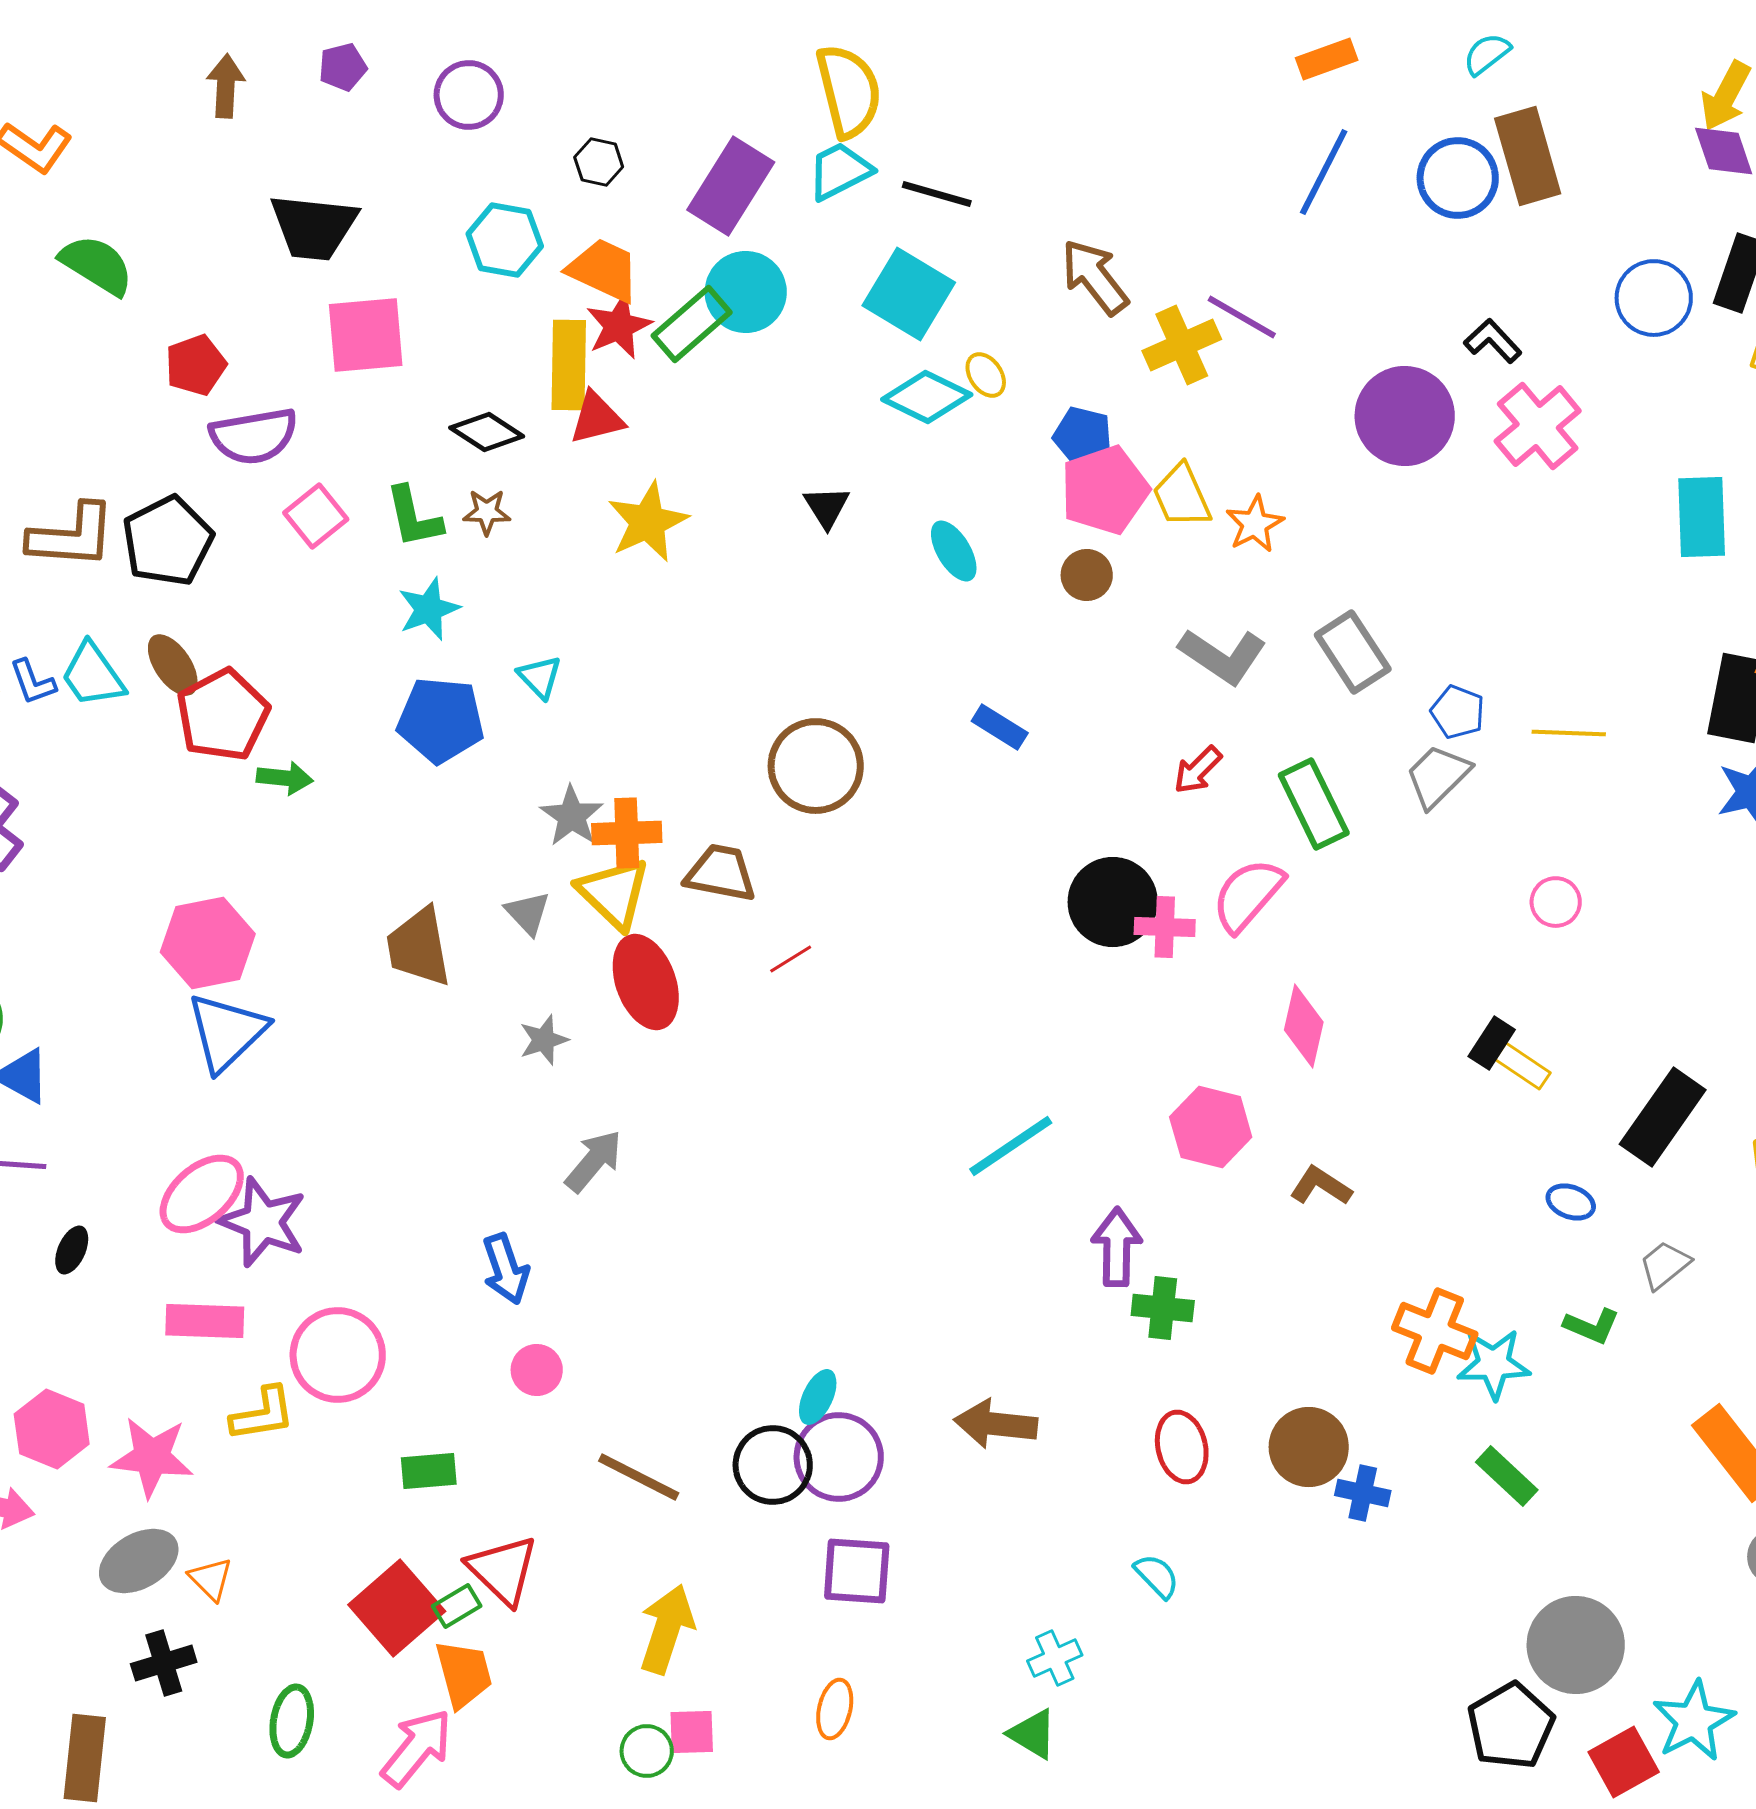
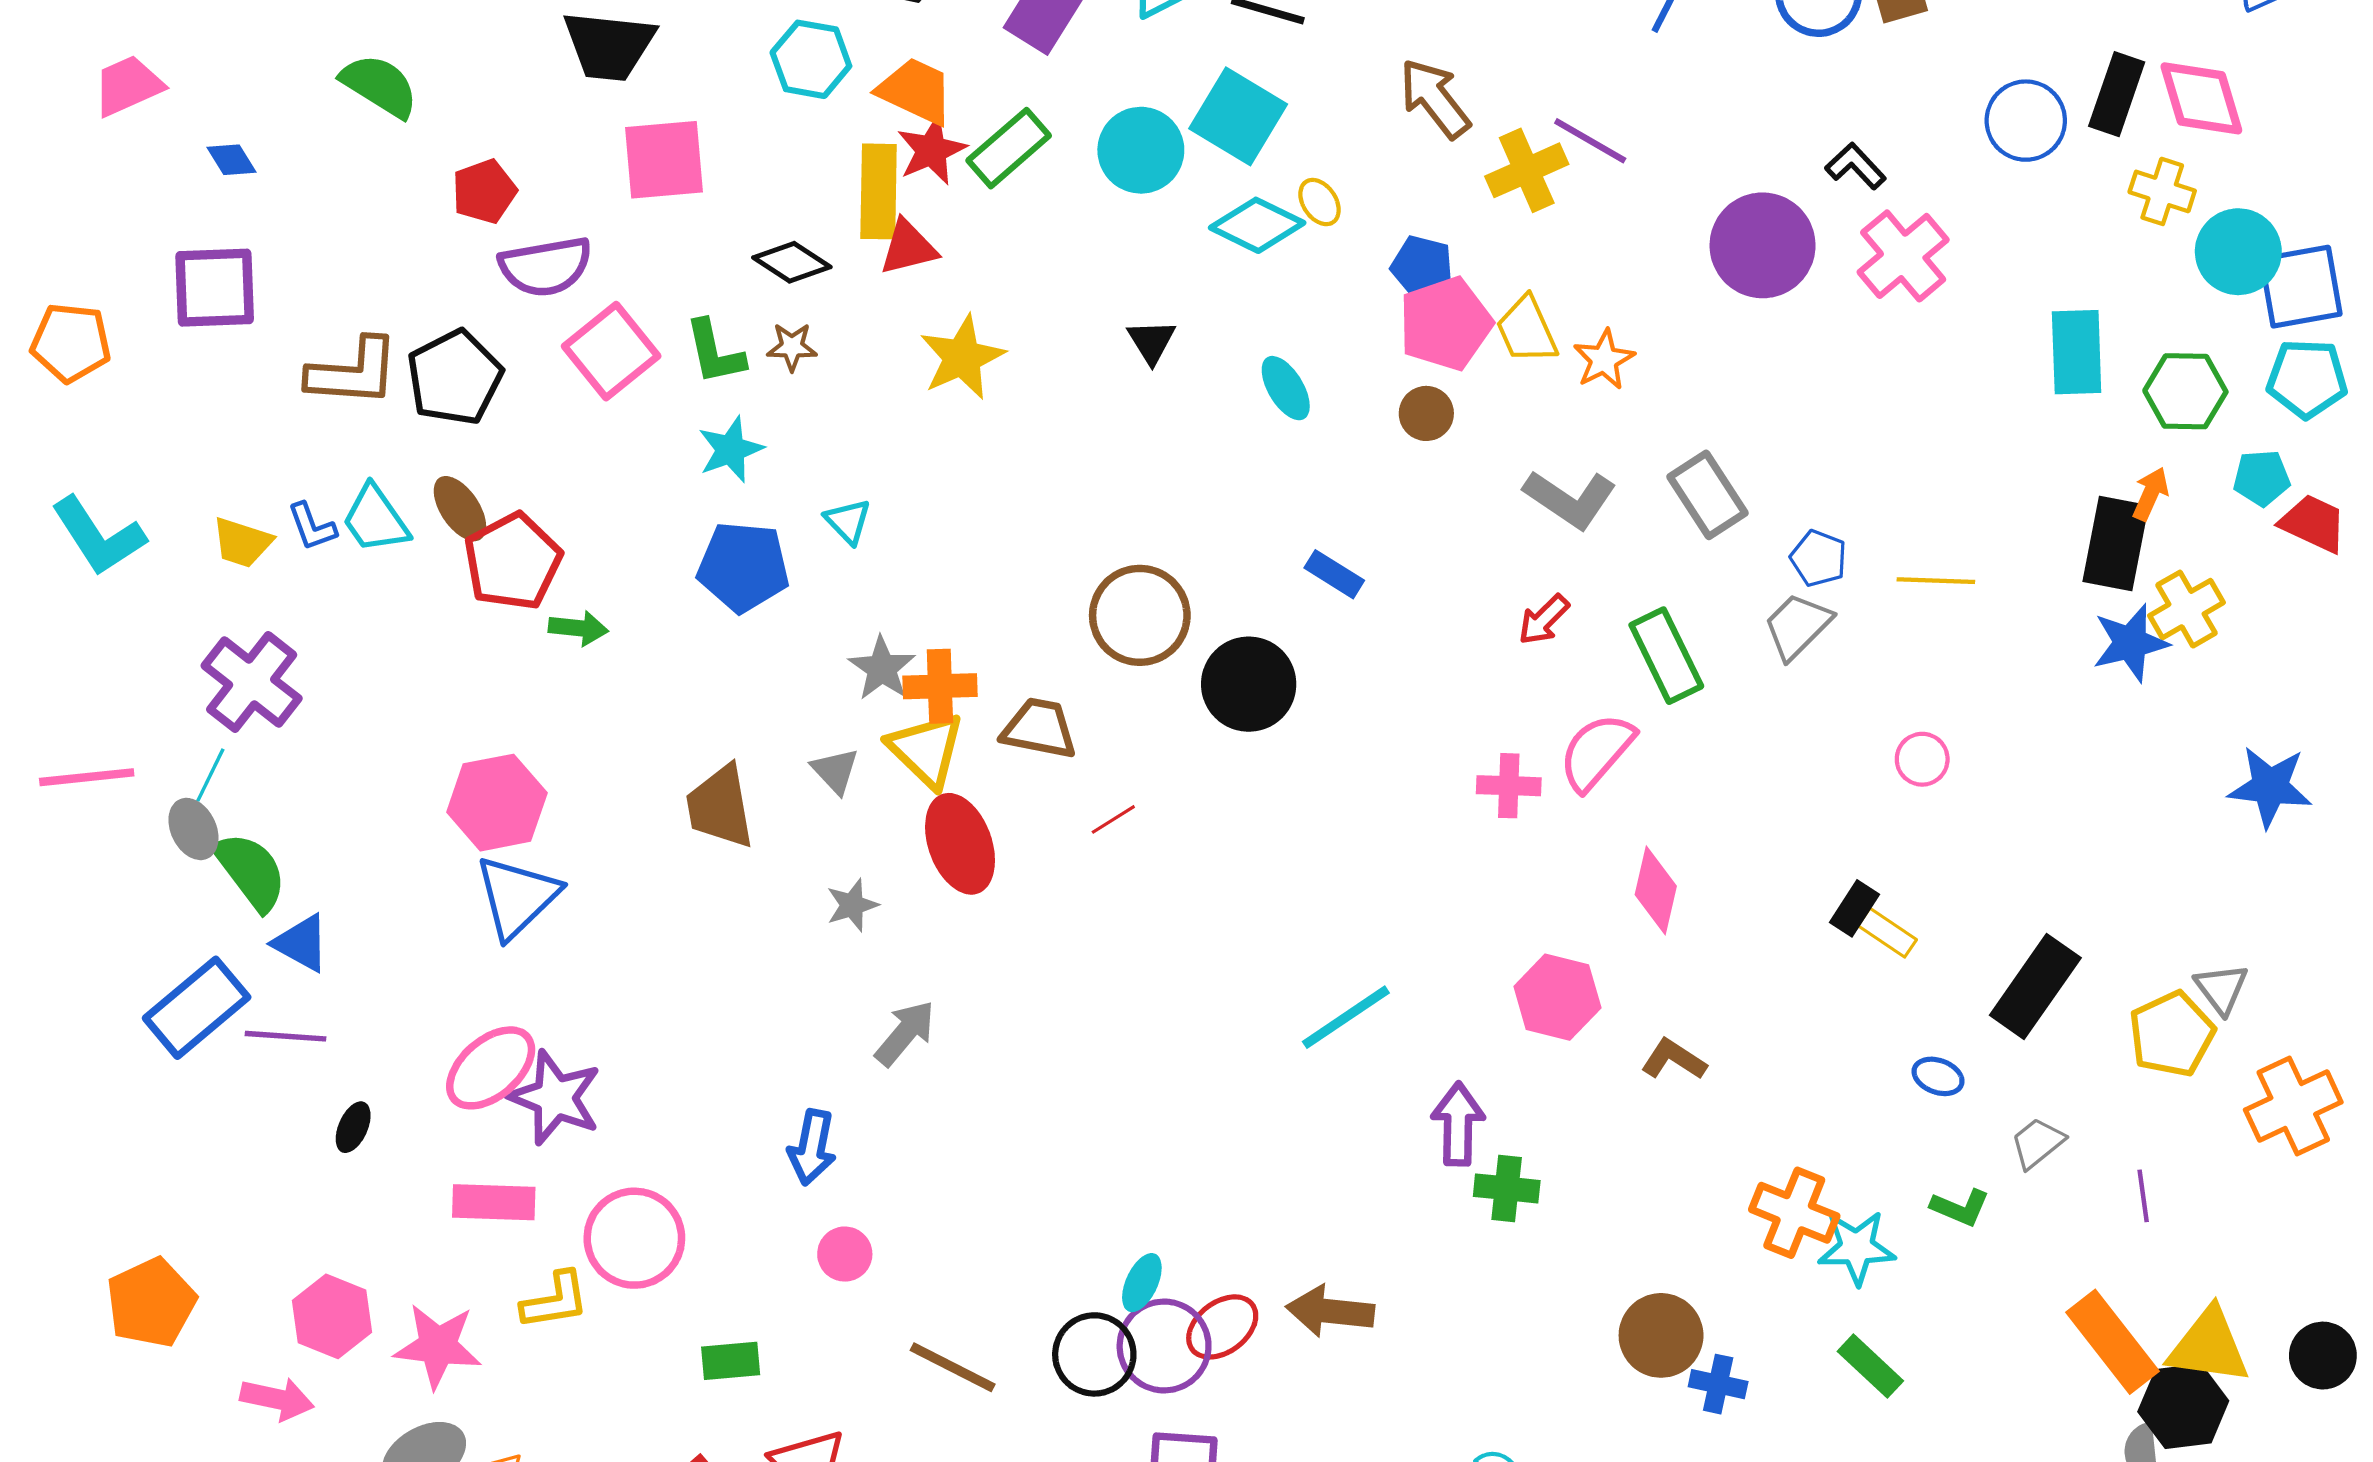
cyan circle: (746, 292) -> (1141, 150), moved
pink square: (316, 516) -> (611, 351), size x1.4
black circle: (1113, 902) -> (1249, 684), moved
blue arrow: (506, 1269) -> (812, 1147), turned 30
red ellipse: (1182, 1447) -> (1222, 1327), moved, turned 66

